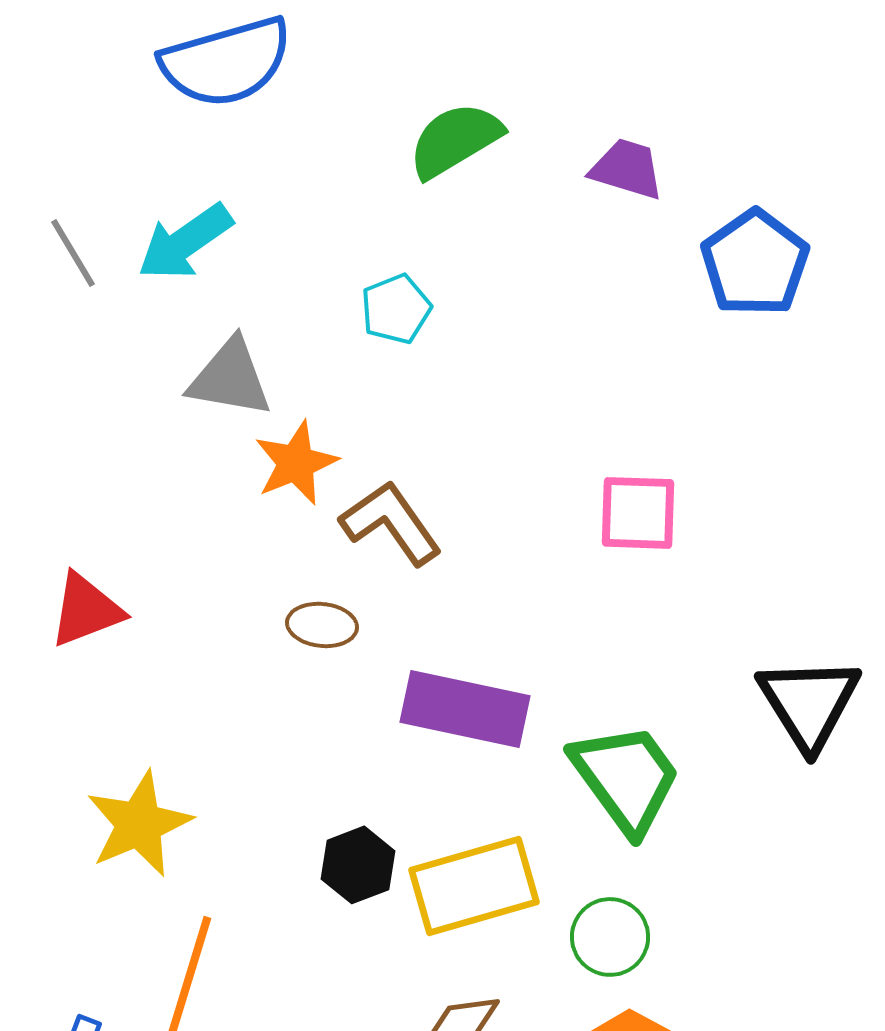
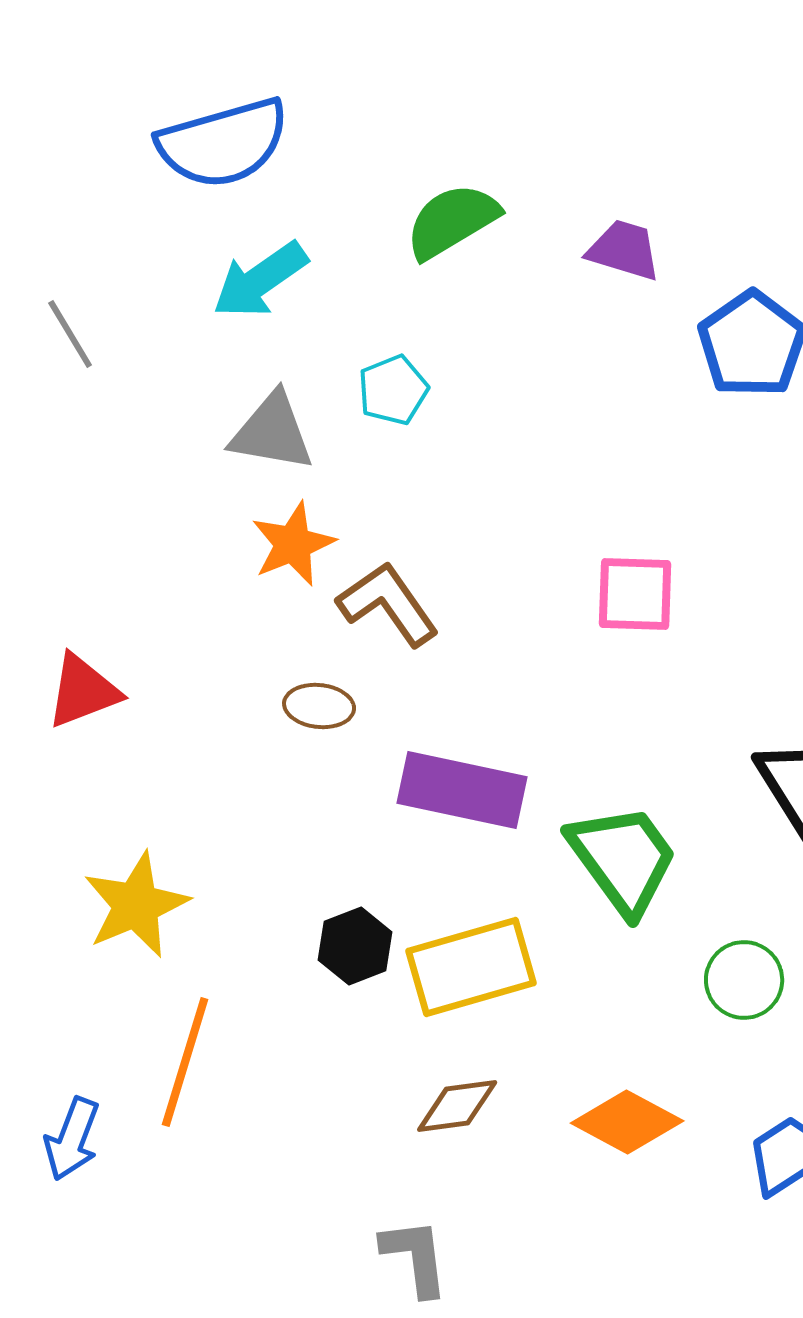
cyan arrow: (185, 242) -> (260, 280), moved
gray triangle: (230, 378) -> (272, 432), moved
green circle: (610, 937) -> (744, 980), moved

